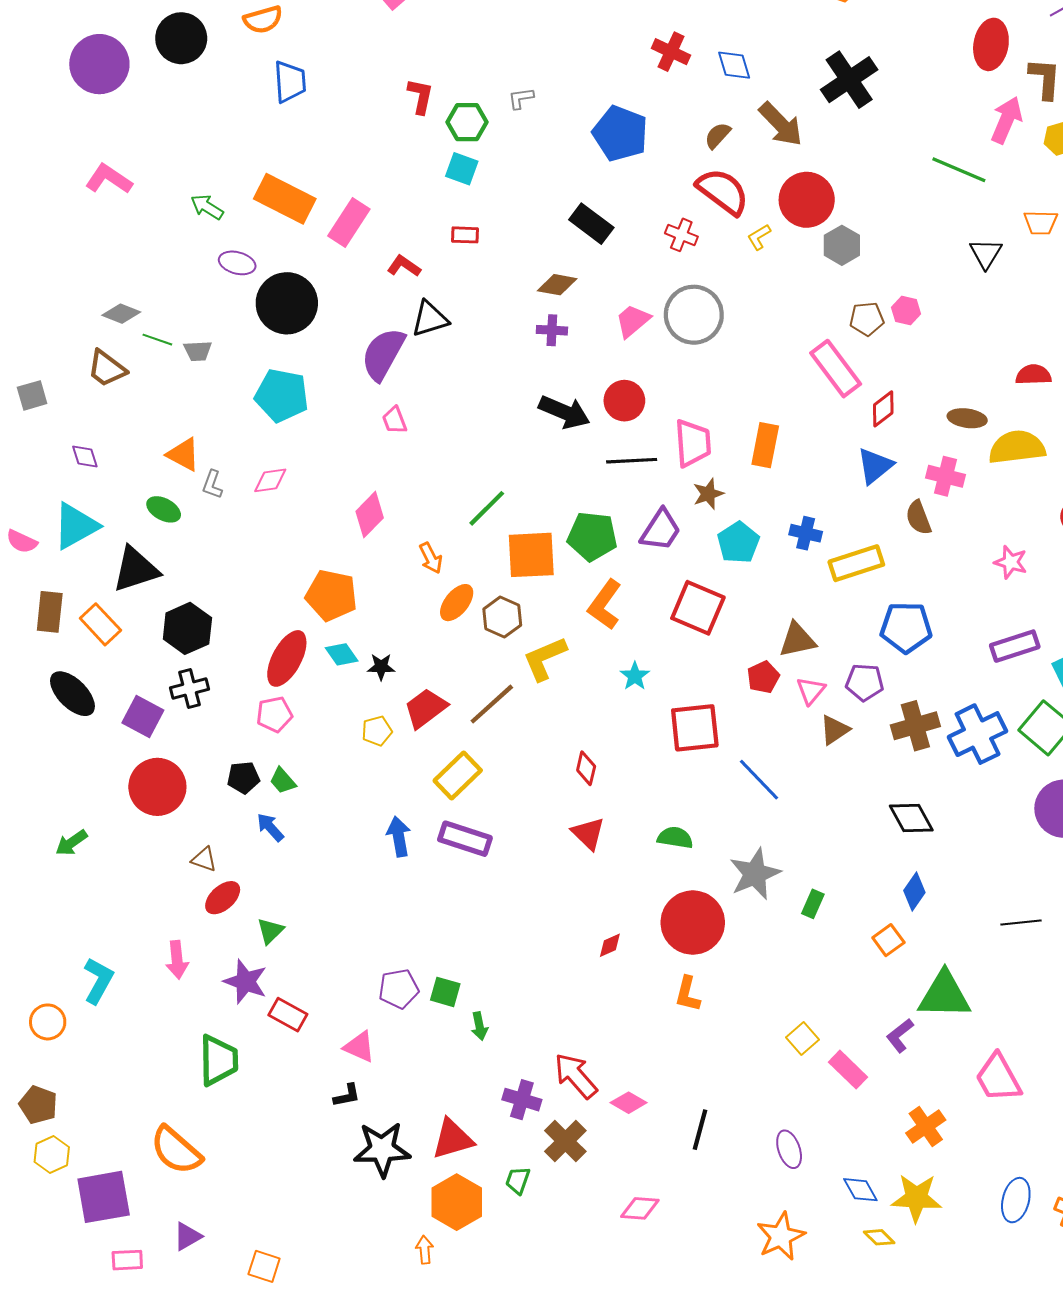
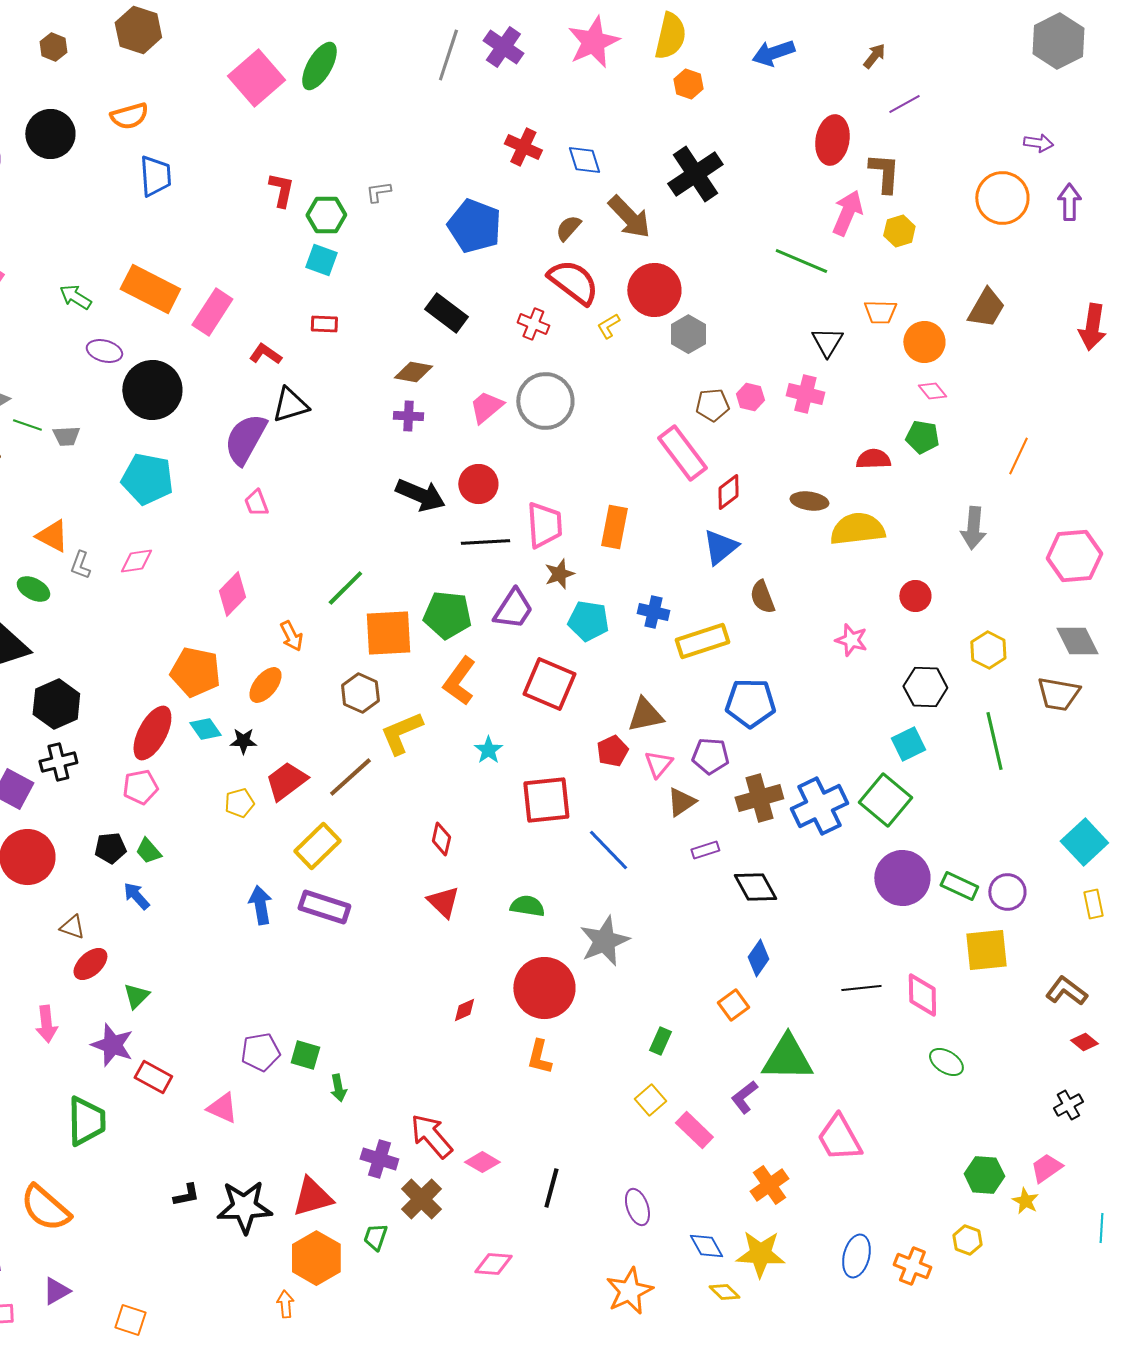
pink cross: (945, 476) -> (805, 394), moved
cyan pentagon: (738, 543) -> (588, 621), turned -30
orange ellipse: (457, 603) -> (265, 685), moved
purple rectangle: (1015, 646) -> (705, 850), moved, size x0.6
green rectangle: (813, 904) -> (660, 1041), moved
black L-shape: (347, 1095) -> (186, 1195), moved

